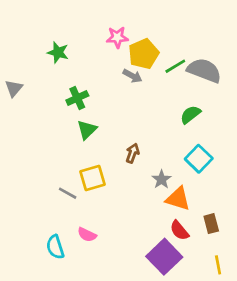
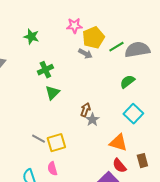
gray semicircle: (204, 70) -> (137, 50), turned -30
yellow square: (92, 178) -> (56, 143), moved
gray star: (161, 179) -> (92, 120), moved
pink semicircle: (87, 235) -> (52, 169), turned 48

